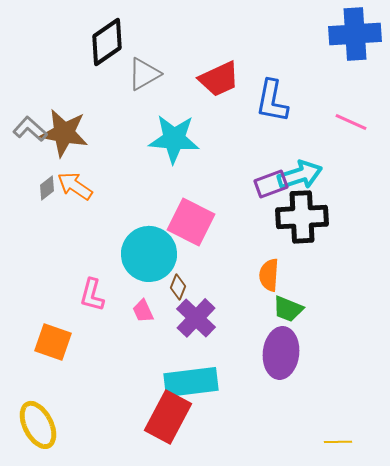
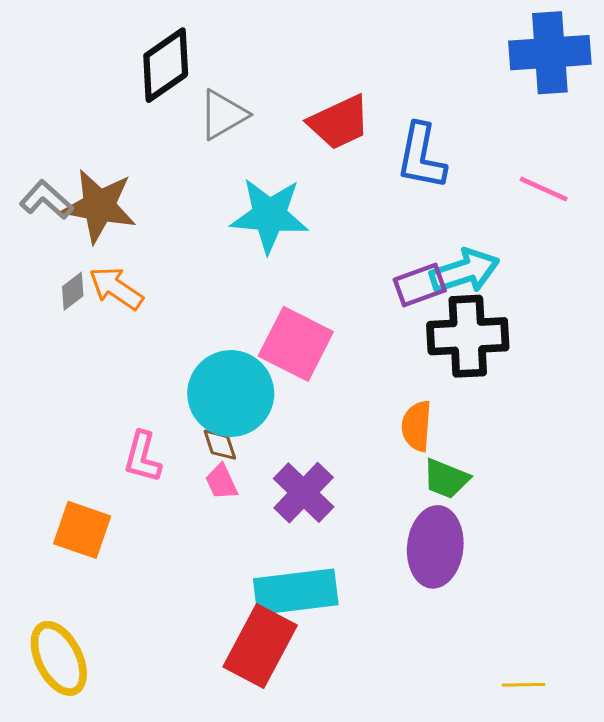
brown diamond: (178, 287) -> (220, 445), moved, turned -40

